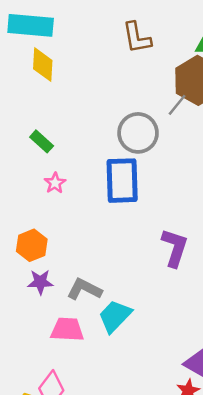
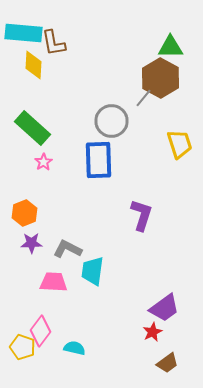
brown L-shape: (137, 38) -> (54, 43), moved
green rectangle: (42, 141) -> (32, 128), size x1.8
cyan trapezoid: (115, 316) -> (92, 271), turned -36

